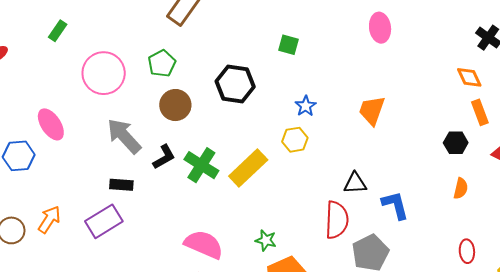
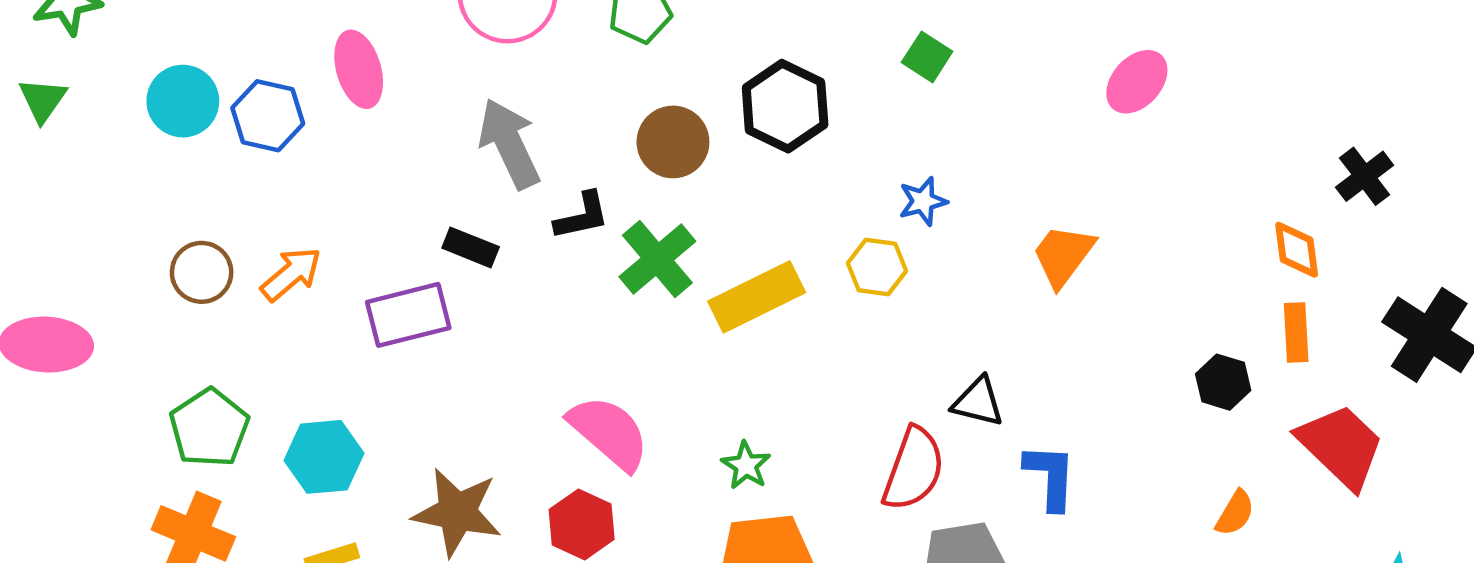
pink ellipse: (380, 28) -> (1137, 82), turned 32
brown circle: (175, 105) -> (673, 142), moved
orange semicircle: (461, 188) -> (1235, 513), moved

